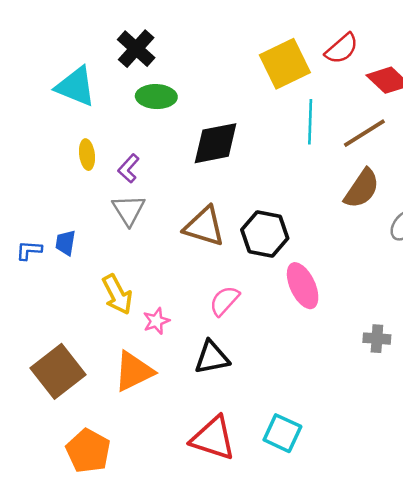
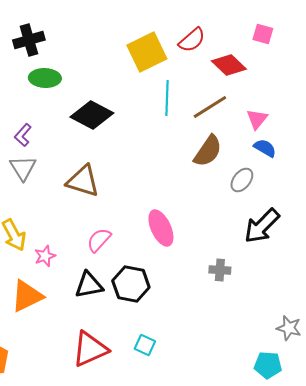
black cross: (136, 49) -> (29, 40), turned 32
black diamond: (216, 143) -> (92, 115), turned 39
black hexagon: (265, 234) -> (131, 284), moved
cyan square: (282, 433) -> (145, 345), size x0.7
red triangle: (213, 438) -> (90, 349), turned -42

